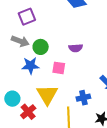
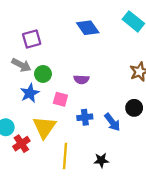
blue star: (31, 66) -> (30, 93), turned -30
blue cross: (83, 98) -> (85, 117), moved

